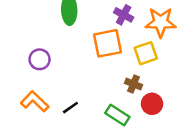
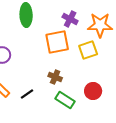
brown cross: (133, 84) -> (55, 77), moved

